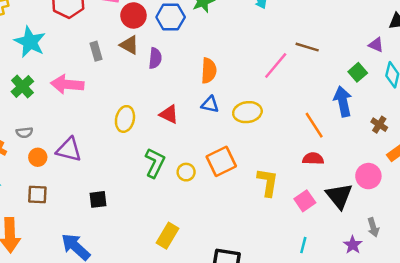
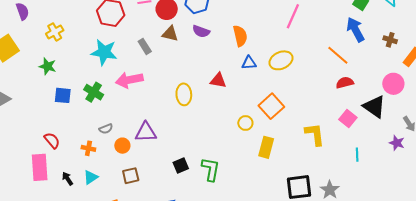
cyan star: (30, 42) -> (104, 52), moved
purple semicircle: (155, 58) -> (201, 31), moved, turned 120
green L-shape: (155, 163) -> (211, 169), moved
yellow L-shape: (268, 182) -> (315, 134), moved
yellow rectangle: (168, 236) -> (266, 147), moved

